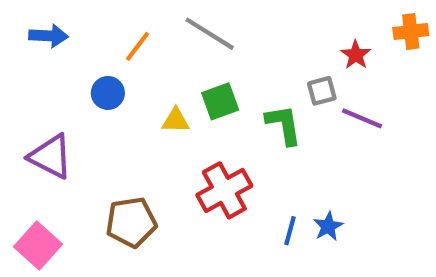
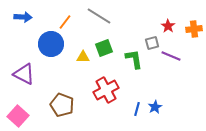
orange cross: (411, 32) -> (194, 29), moved
blue circle: (108, 93) -> (51, 44), size x1.6
brown pentagon: (131, 222) -> (62, 105), turned 30

